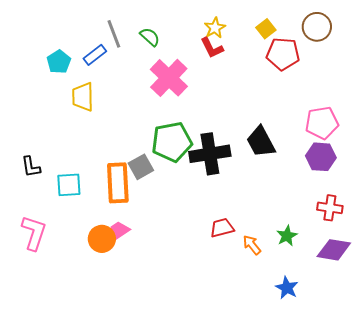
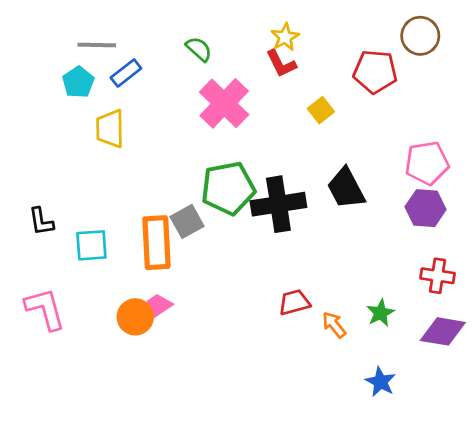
yellow square: (266, 29) -> (321, 110), moved
gray line: (114, 34) -> (97, 45), moved, turned -68
pink L-shape: (34, 233) -> (45, 309), turned -33

